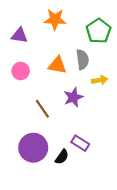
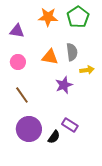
green pentagon: (99, 31) -> (78, 17), moved
brown line: (42, 109) -> (22, 95), moved

